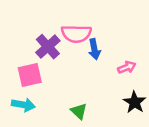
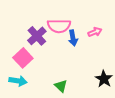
pink arrow: (127, 67) -> (95, 32), moved
pink square: (30, 75) -> (23, 58), turned -30

